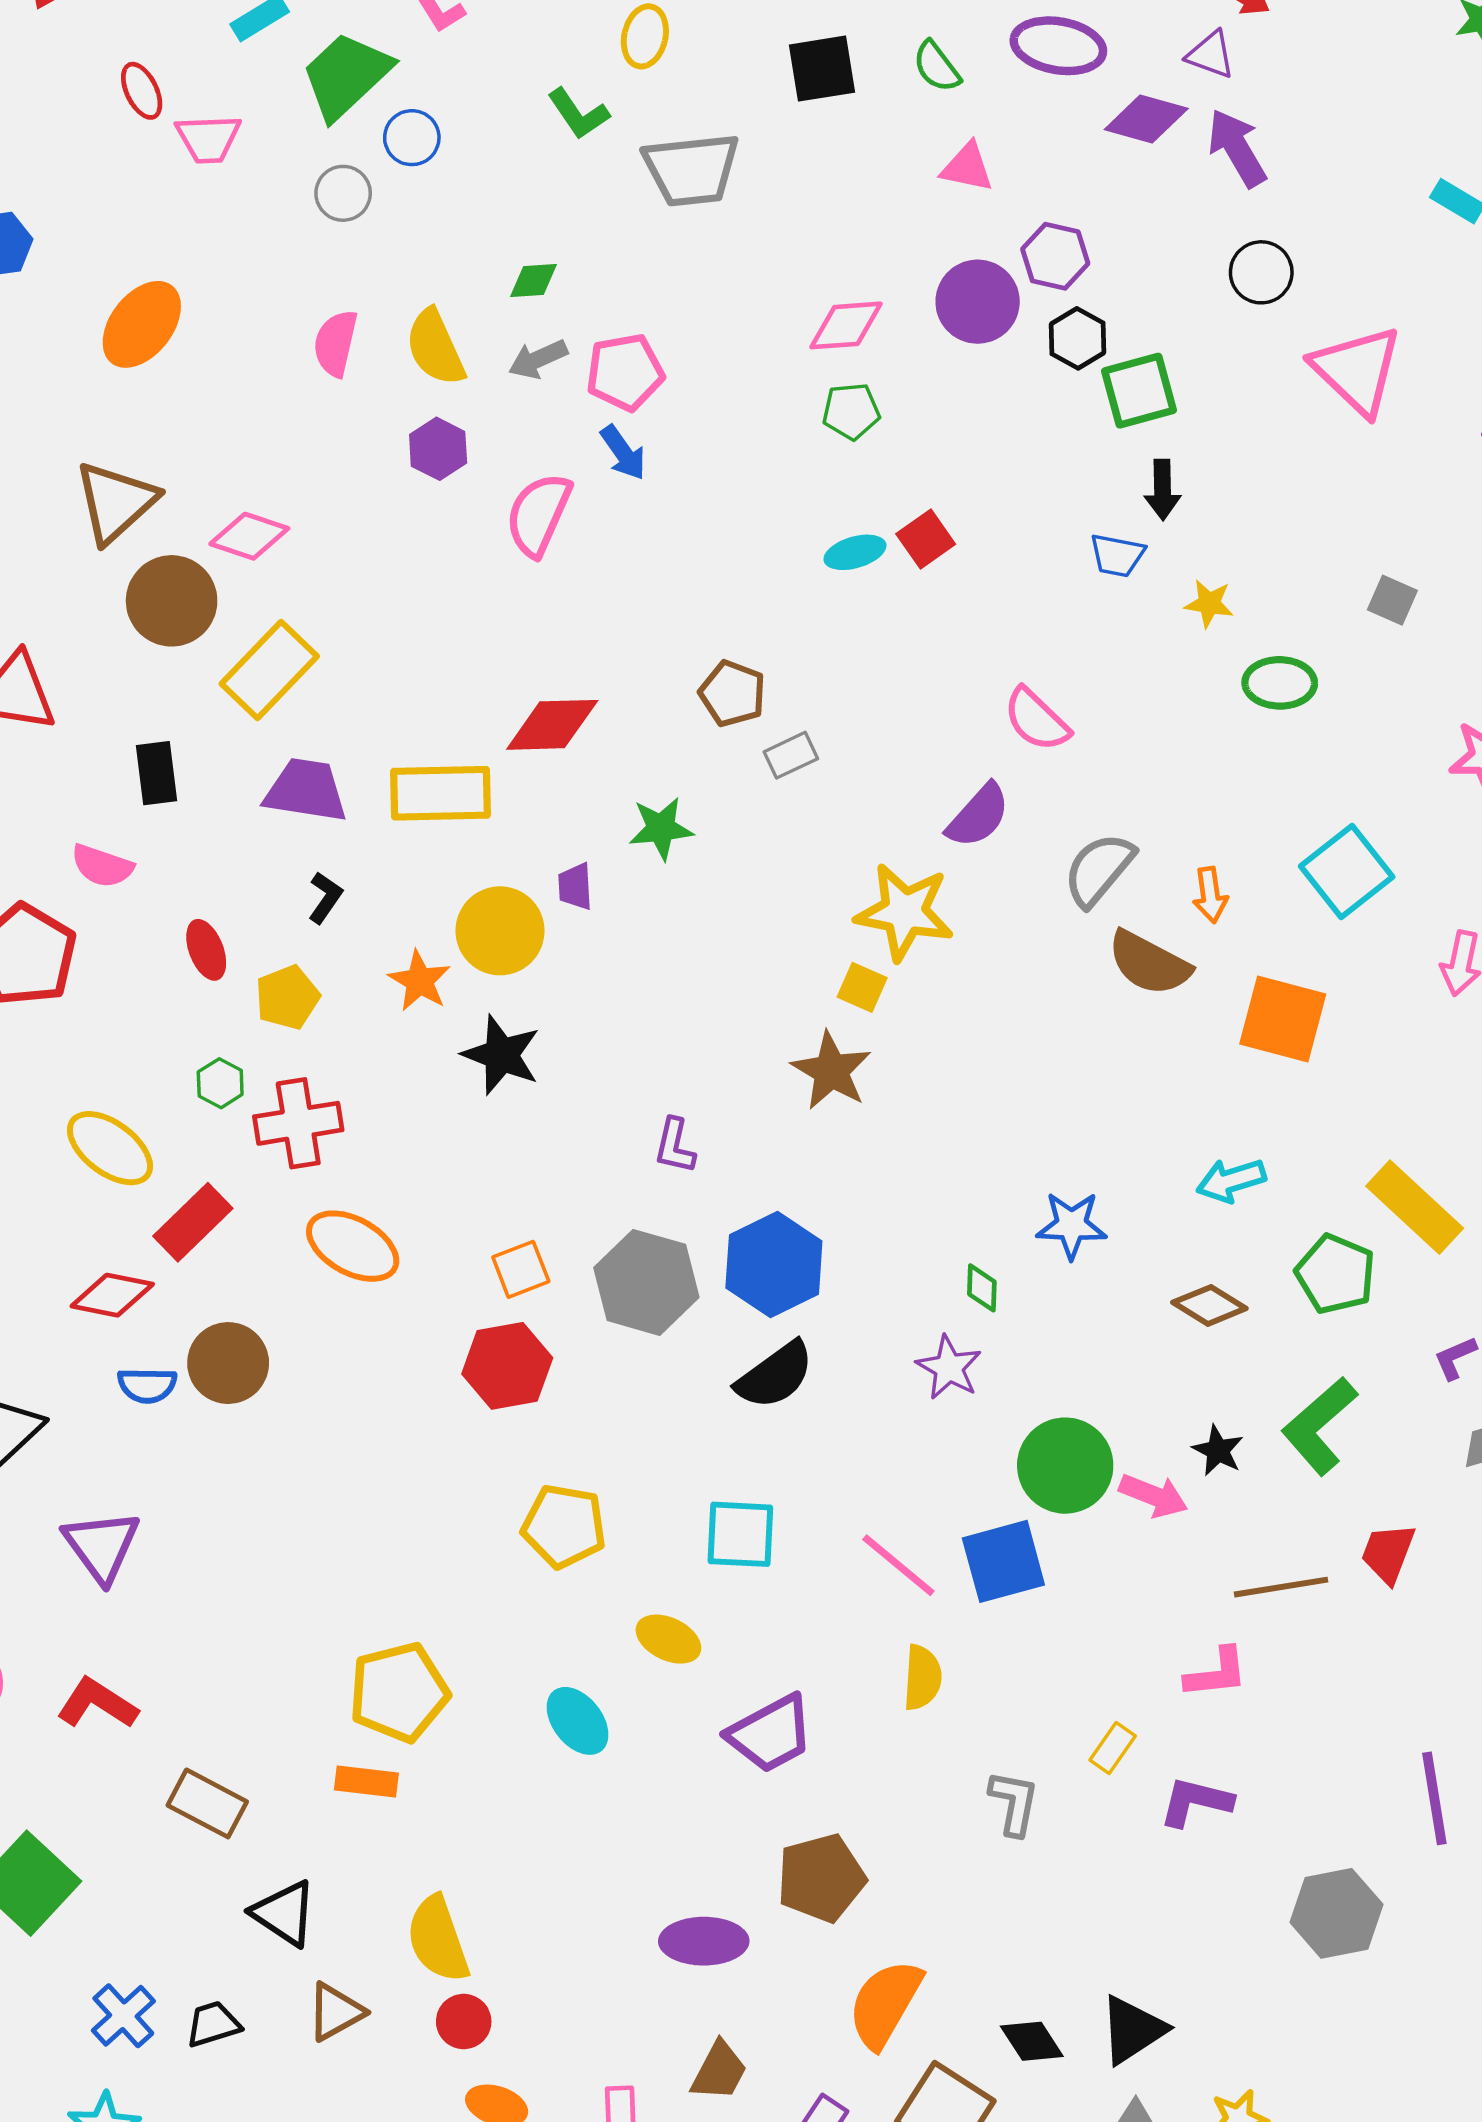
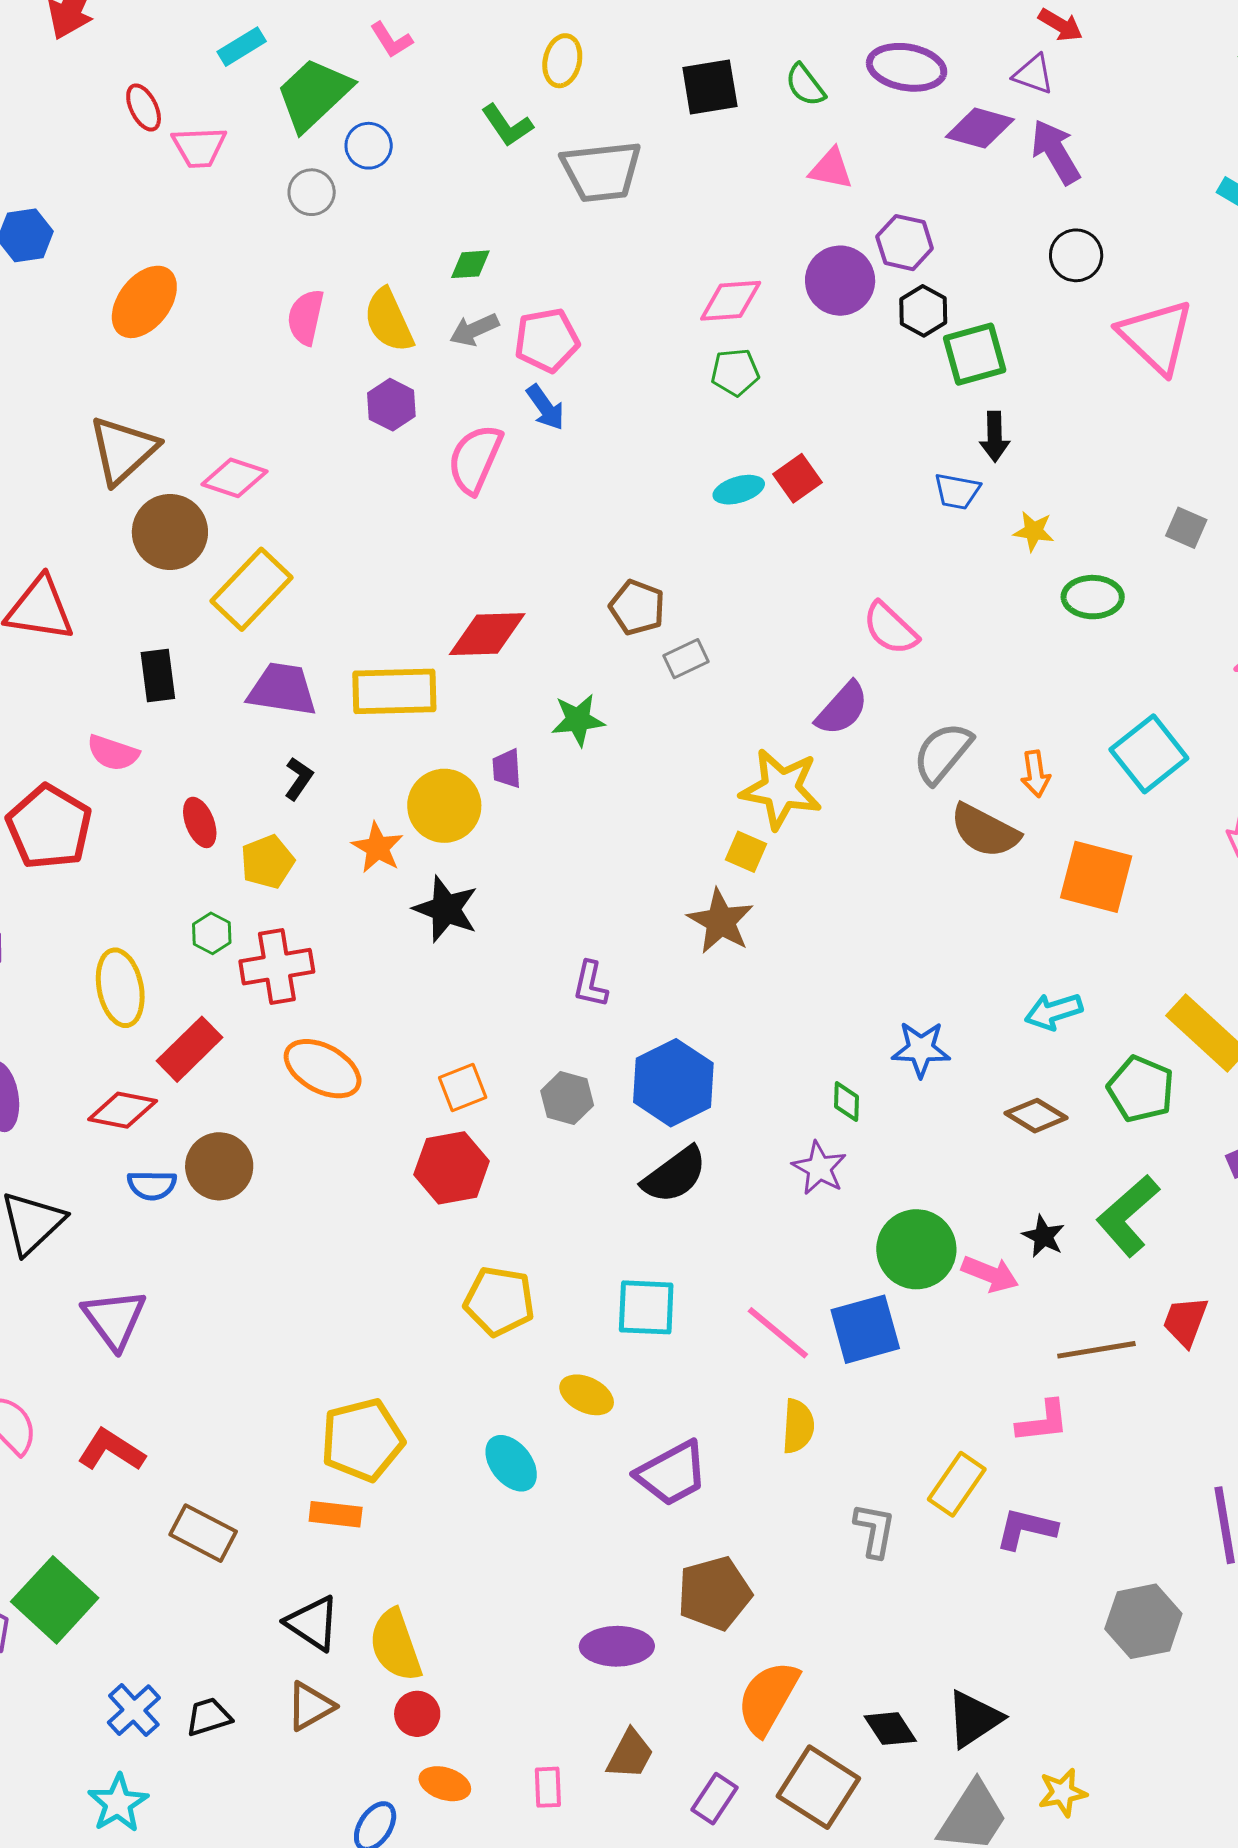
yellow ellipse: (110, 1148) -> (120, 988), turned 42
gray hexagon: (646, 1282) -> (567, 1098), size x0.6
yellow rectangle: (1113, 1748) -> (957, 1484), size x1.5
black triangle: (284, 1913) -> (313, 1623), moved

